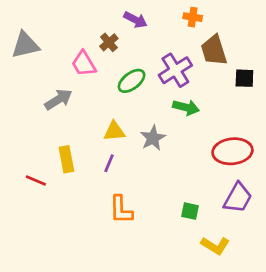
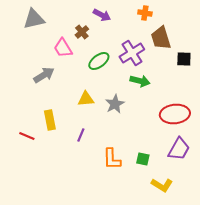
gray triangle: (25, 45) -> (34, 19), moved
purple line: (109, 163) -> (81, 135), moved
orange L-shape: (121, 210) -> (112, 159), moved

